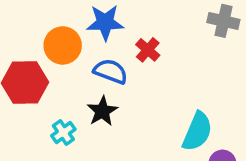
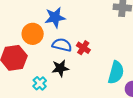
red cross: (148, 50) -> (83, 48), moved
black star: (102, 111) -> (60, 68), turned 30

